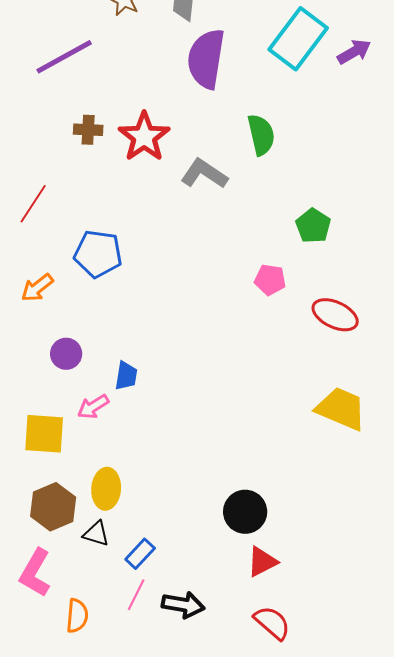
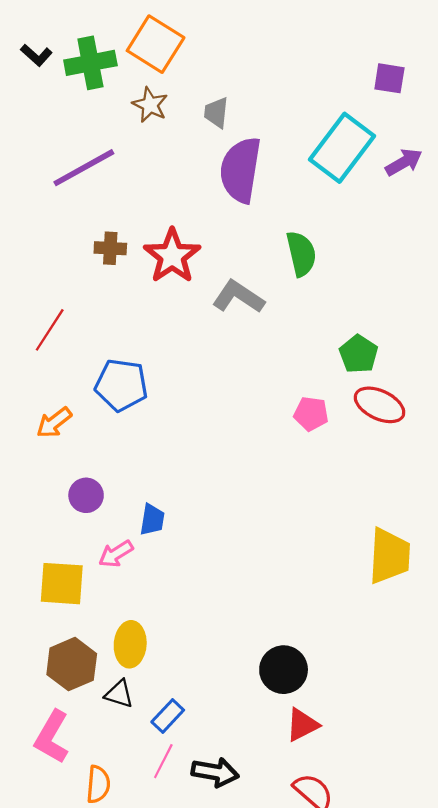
red ellipse: (335, 315) -> (380, 405), moved
yellow trapezoid: (341, 409) -> (389, 556), turned 70

